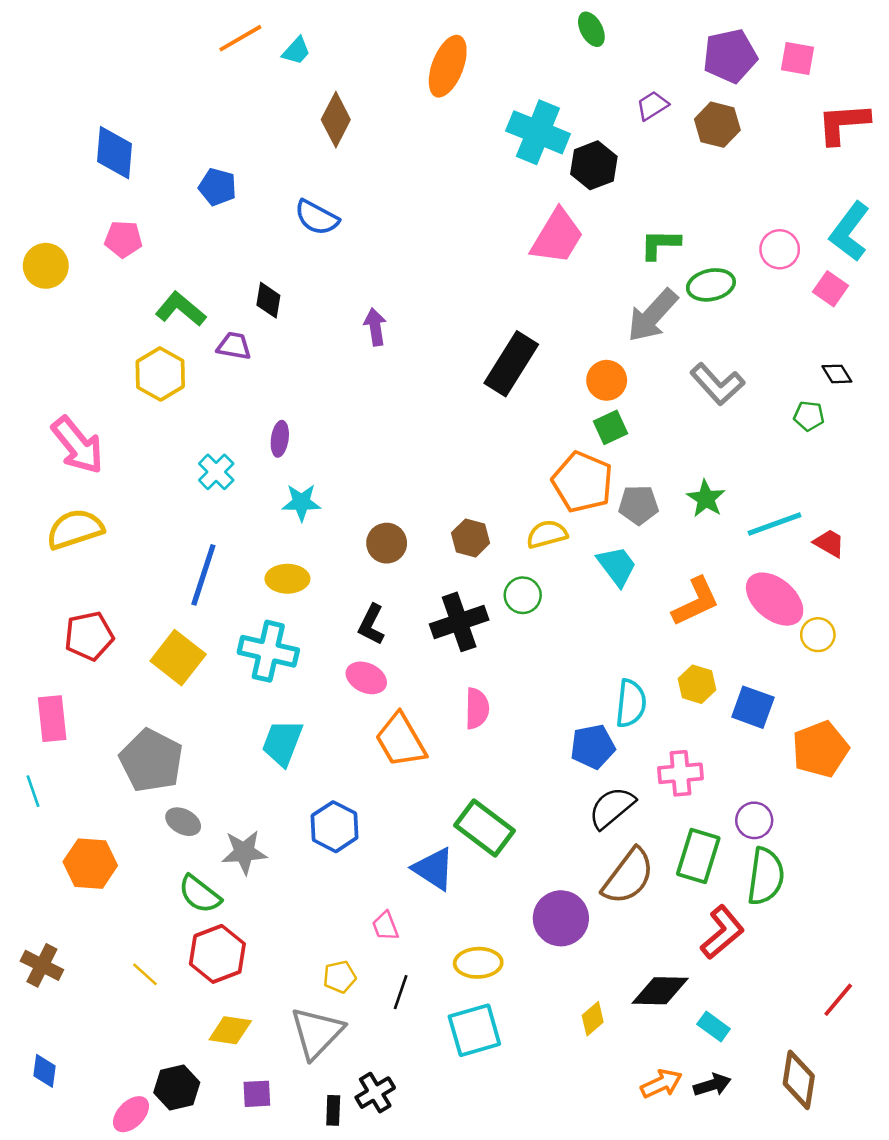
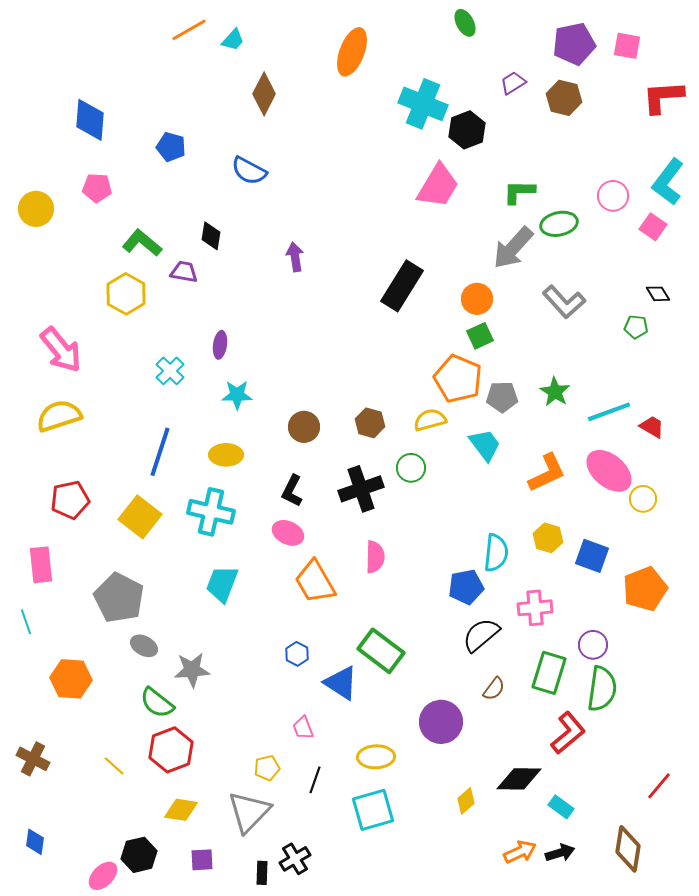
blue hexagon: (334, 827) -> (297, 654), moved, size x0.6
brown semicircle: (628, 876) -> (494, 689), size x0.5

